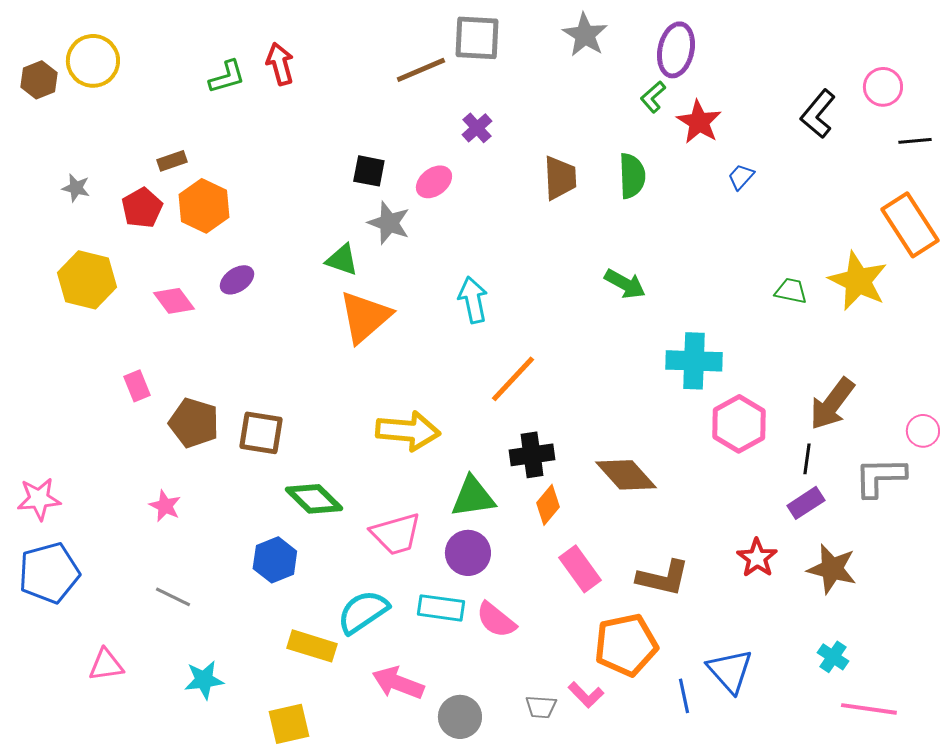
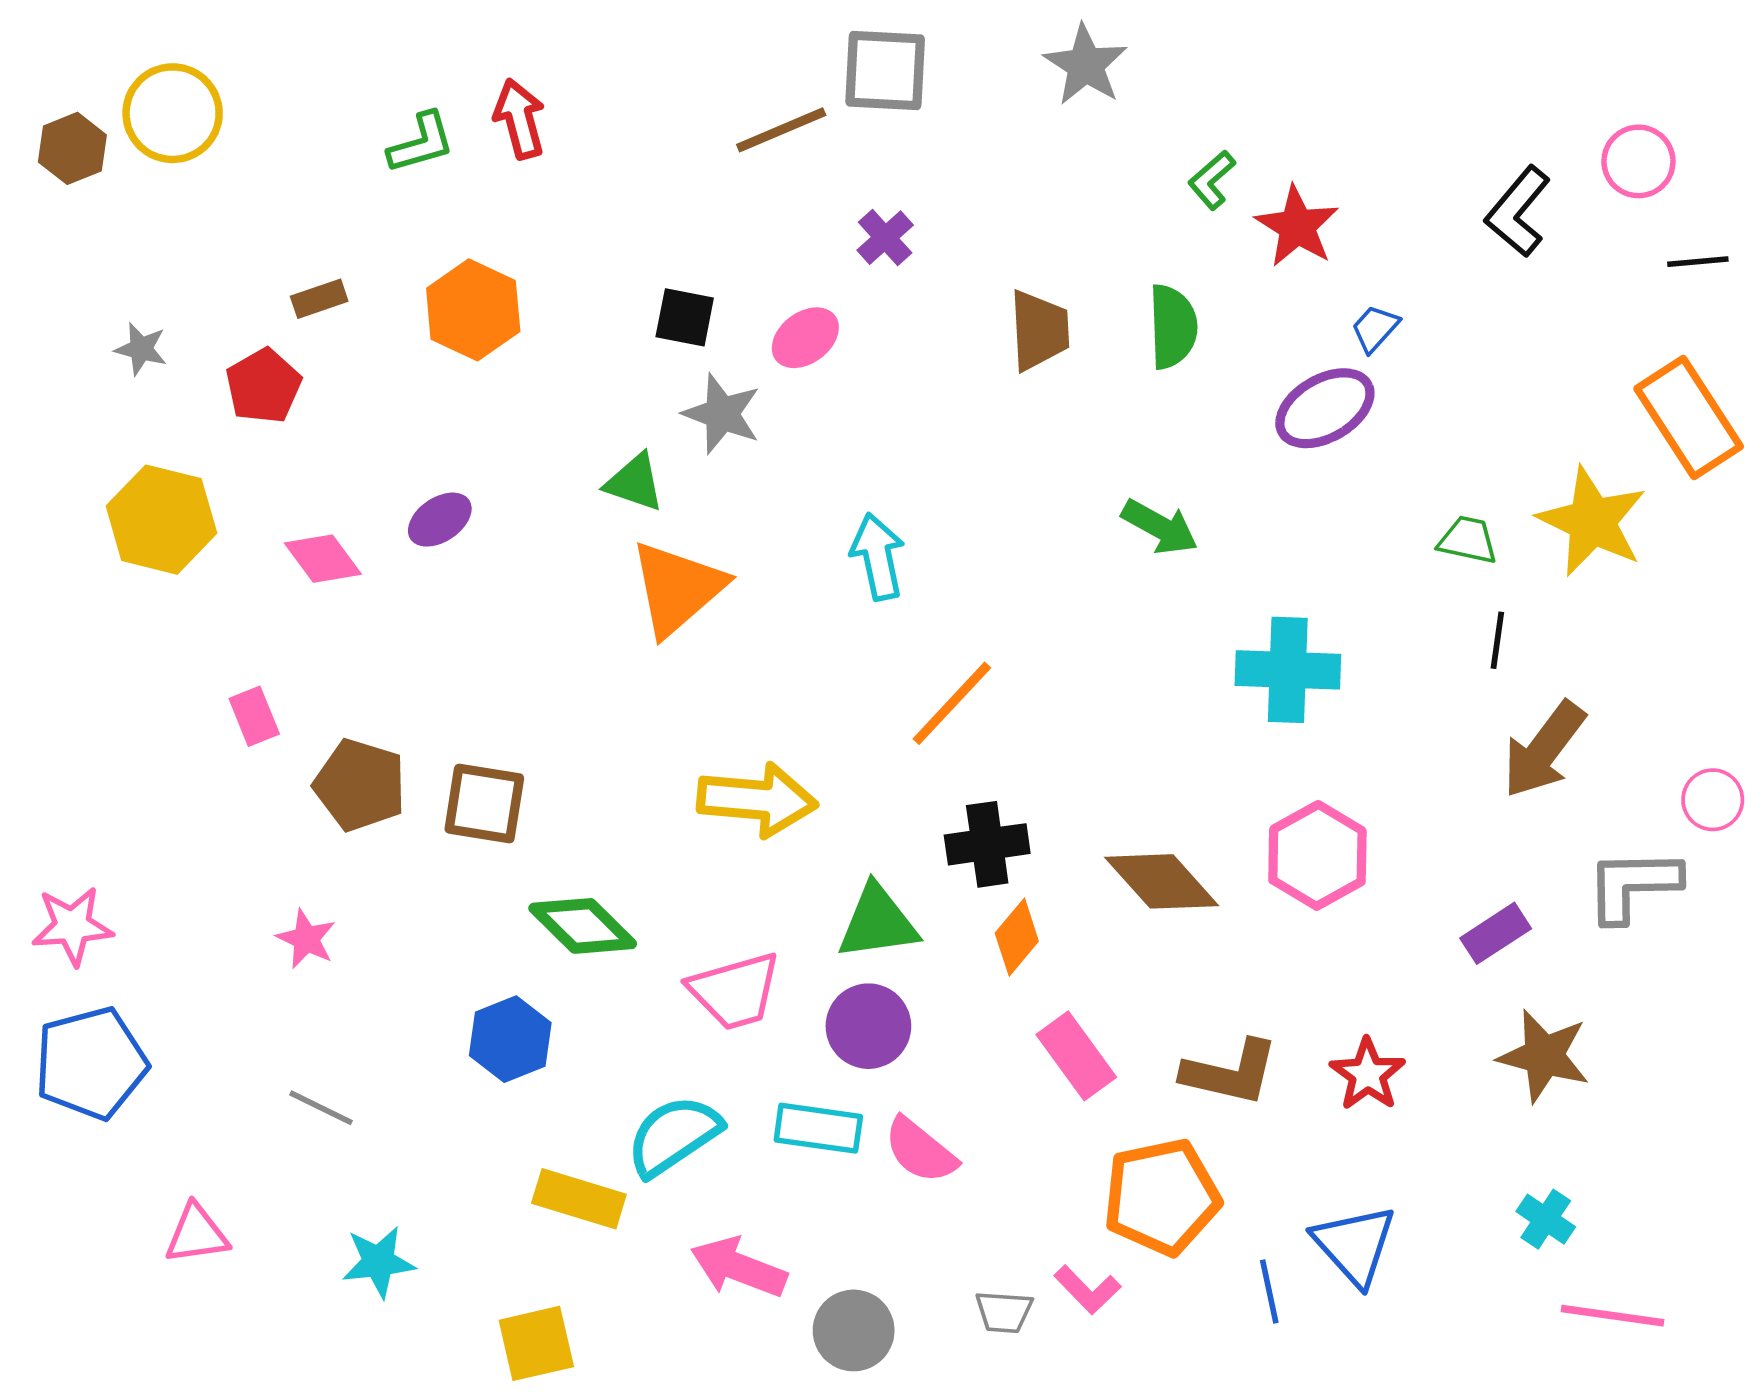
purple ellipse: (676, 50) -> (1325, 408), moved, turned 48
orange hexagon: (204, 206) -> (473, 310), moved
pink hexagon: (739, 424) -> (1317, 855), moved
black line: (807, 459) -> (1497, 640), moved
red star: (757, 558) -> (1368, 1074), moved

